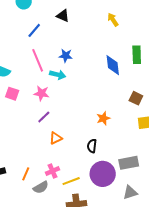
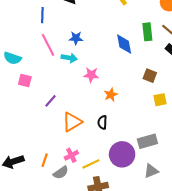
blue line: (34, 30) -> (42, 15), turned -35
pink star: (41, 93) -> (91, 75), moved
purple line: (44, 117) -> (50, 101), moved
orange star: (103, 118) -> (111, 95), moved
orange triangle: (56, 138) -> (72, 122), size x1.5
black semicircle: (92, 146) -> (102, 122), moved

